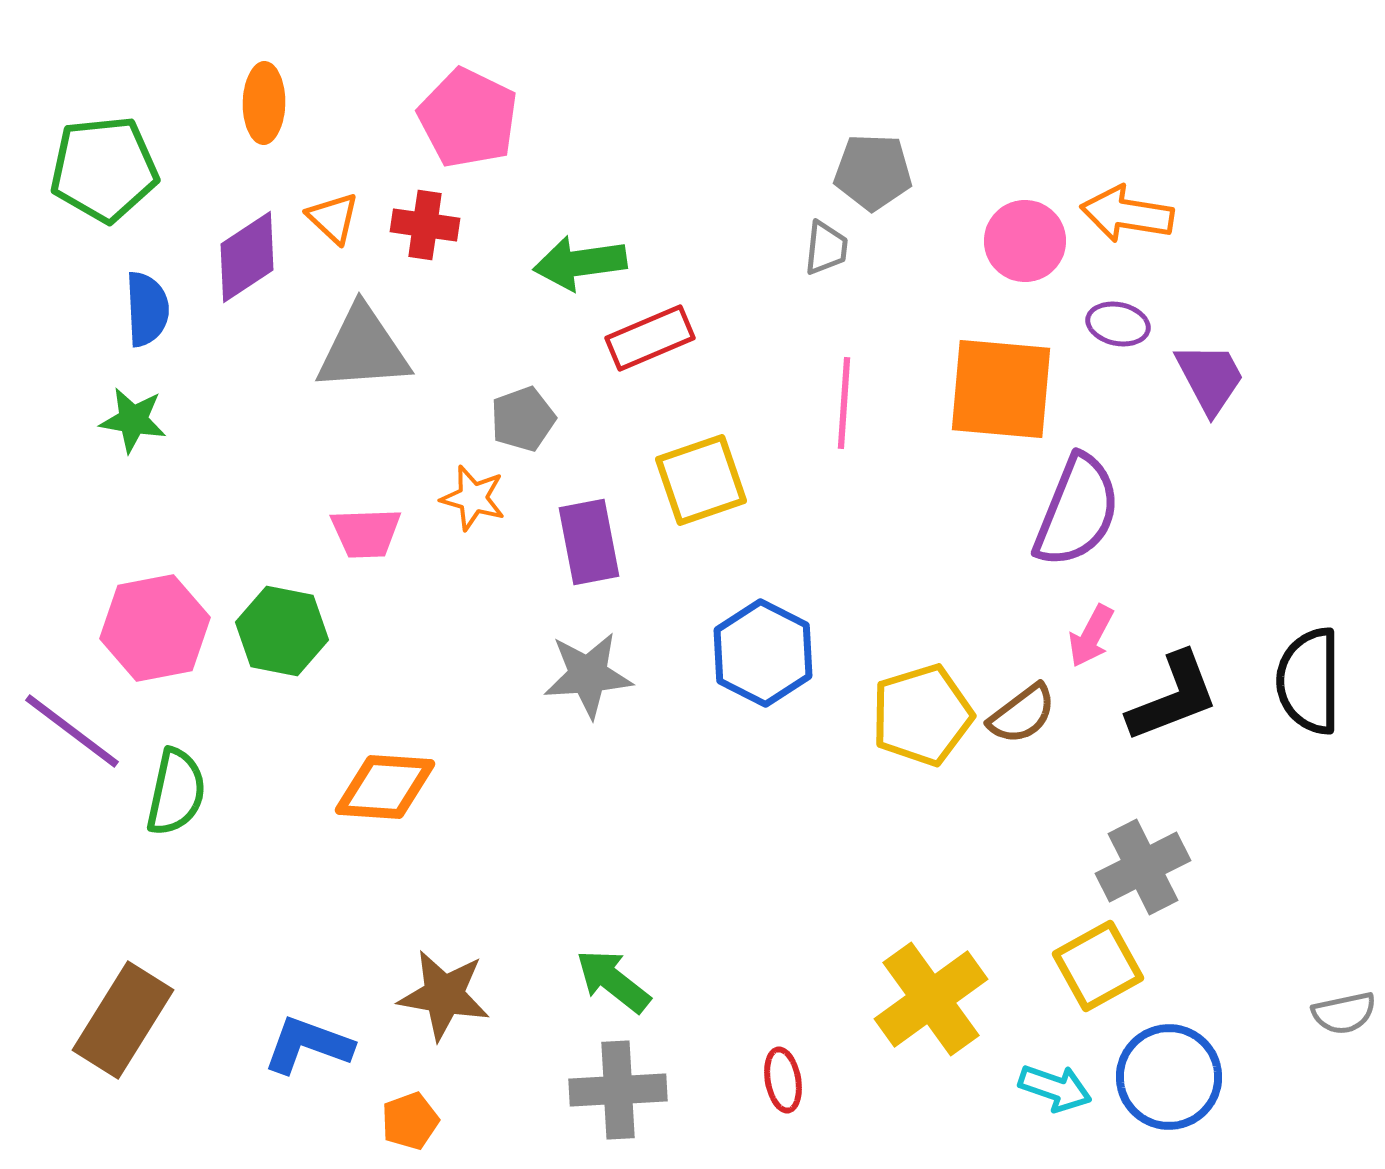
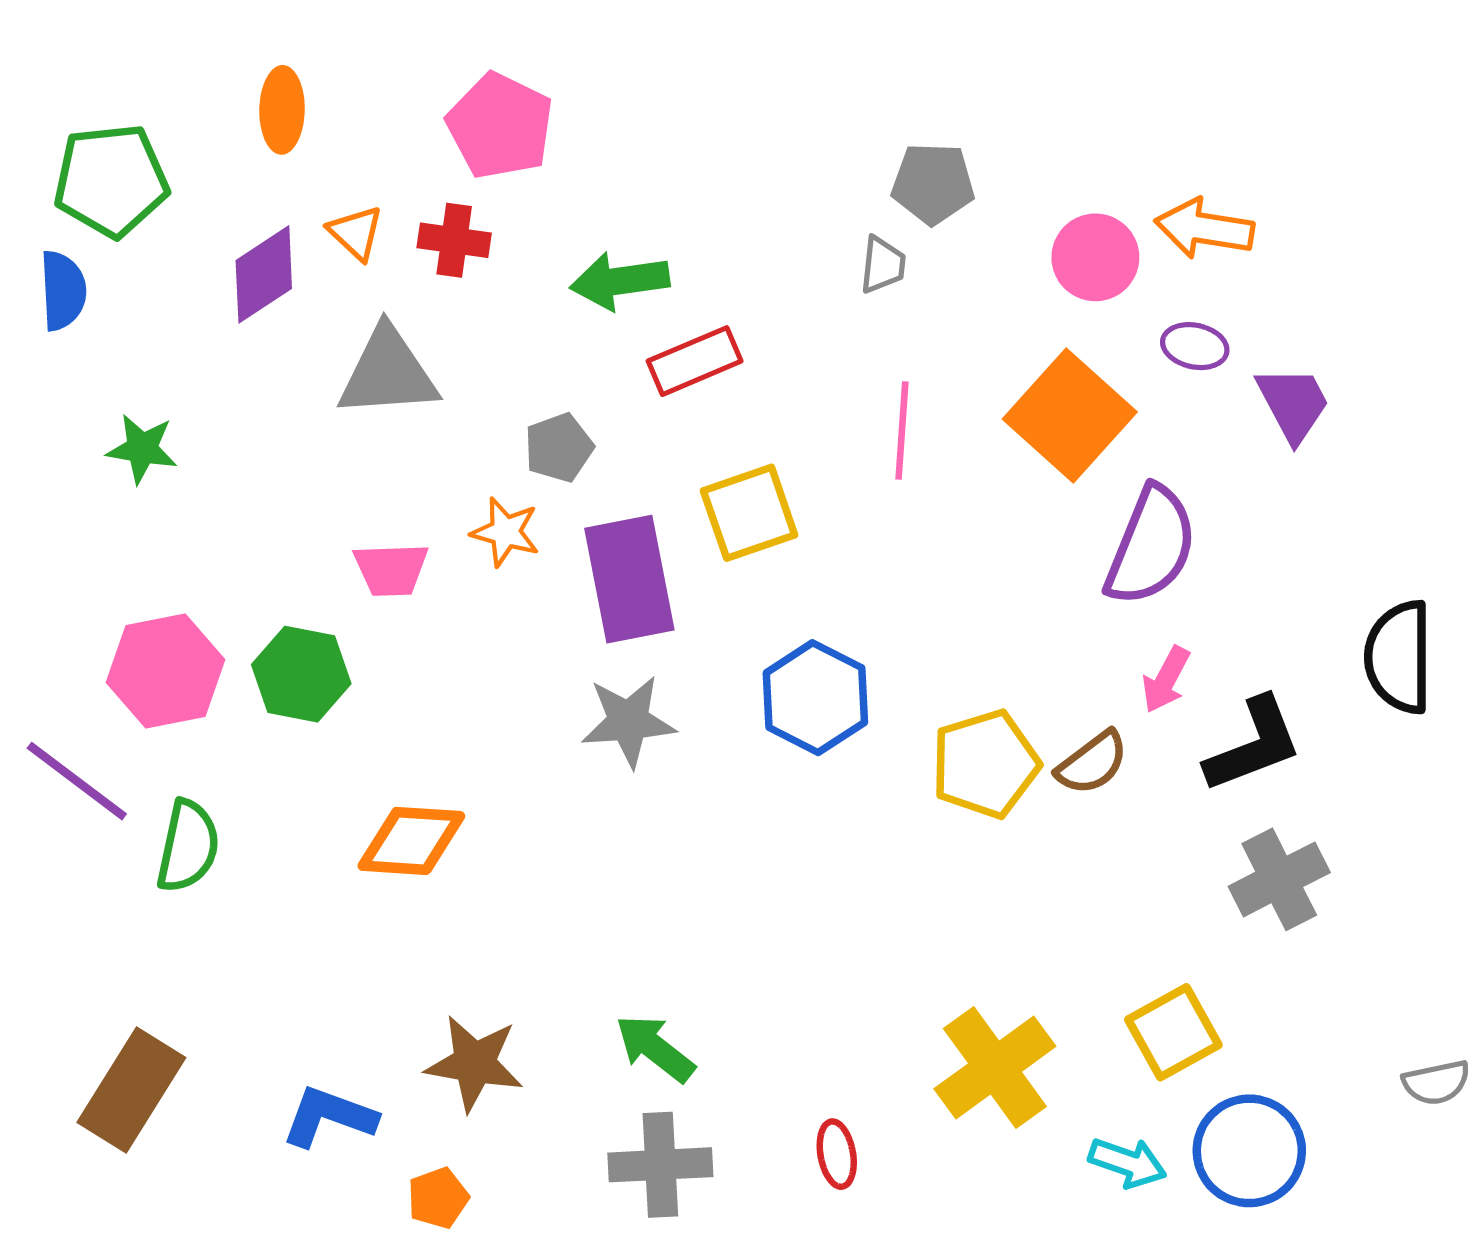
blue semicircle: (147, 309) -> (63, 290), moved
orange square: (1001, 389) -> (1070, 416), turned 37
purple rectangle: (589, 542) -> (629, 579), size x1.4
black semicircle: (1309, 681) -> (1399, 657), moved
gray cross: (1143, 867) -> (1279, 879), moved

